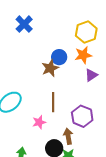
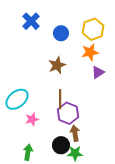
blue circle: (59, 57) -> (61, 33), moved
purple hexagon: (82, 116) -> (68, 113), moved
pink star: (39, 122) -> (32, 119), moved

